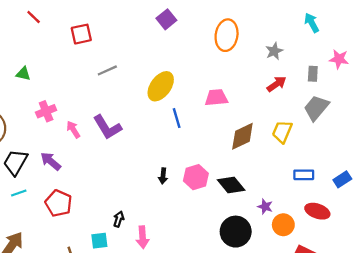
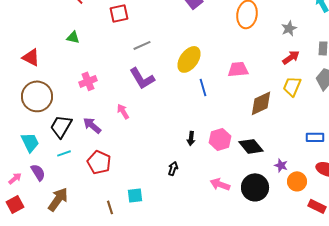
green triangle: (23, 74) -> (73, 37), moved
purple L-shape: (107, 127) -> (142, 78), moved
pink arrow: (73, 129) -> (123, 111), moved
yellow trapezoid: (282, 132) -> (292, 86), moved
black arrow: (119, 219) -> (173, 168), moved
pink arrow: (143, 237) -> (220, 184), moved, turned 114

